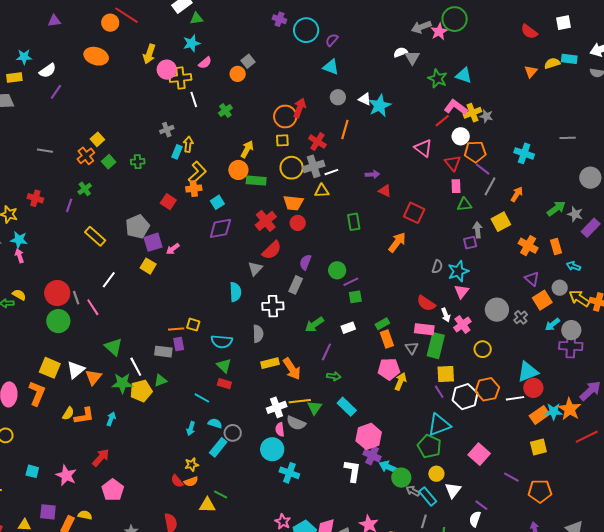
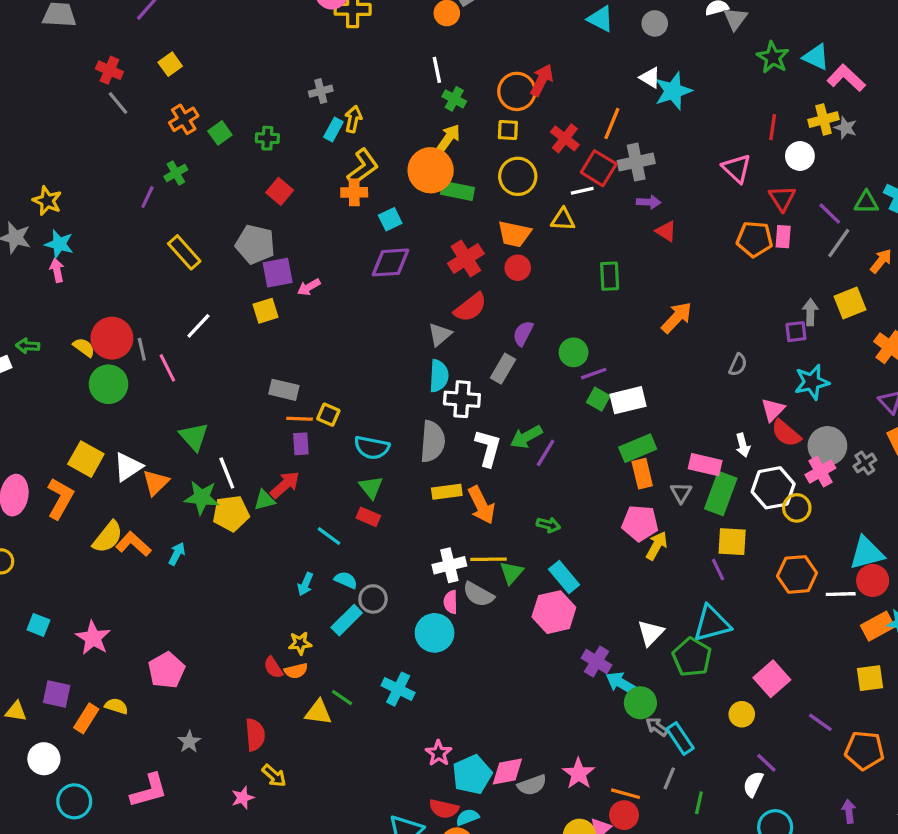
gray circle: (338, 97) -> (655, 23), moved
white line: (194, 99) -> (437, 70), moved
pink L-shape: (456, 107) -> (846, 78), moved
green cross: (225, 111) -> (454, 99), moved, turned -32
red line: (442, 121) -> (773, 127), turned -49
yellow square: (97, 139) -> (170, 64), moved
gray line: (45, 151) -> (118, 103), turned 35
orange pentagon: (475, 152) -> (755, 239), moved
gray cross: (314, 166) -> (636, 162), moved
orange circle: (238, 170) -> (431, 170), size x1.4
red cross: (35, 198) -> (109, 70), moved
red square: (168, 202) -> (280, 191), moved
green triangle: (464, 204) -> (866, 202), moved
red square: (414, 213) -> (599, 168), moved
gray pentagon: (137, 227) -> (255, 244), turned 30
yellow square: (148, 266) -> (265, 311), turned 35
cyan star: (458, 271) -> (812, 382), moved
cyan semicircle: (235, 292) -> (439, 376), moved
yellow semicircle: (19, 295) -> (84, 347), moved
green square: (355, 297) -> (598, 399), turned 32
red semicircle: (426, 303) -> (786, 433), moved
green rectangle: (382, 324) -> (638, 448), size x1.5
pink cross: (462, 324) -> (820, 471), moved
white rectangle: (348, 328) -> (628, 400), moved, size x1.5
gray semicircle: (258, 334) -> (433, 441), size x1.4
gray rectangle: (163, 352) -> (284, 390), moved
purple line: (326, 352) -> (546, 453), moved
white hexagon: (465, 397) -> (773, 488), moved
yellow semicircle: (68, 413) -> (108, 537), size x1.5
orange L-shape: (84, 416) -> (133, 544), turned -135
pink hexagon: (369, 436) -> (554, 612), moved
red arrow: (101, 458) -> (285, 485), moved
white L-shape: (353, 471) -> (488, 448), moved
cyan cross: (289, 473) -> (398, 689), moved
yellow circle: (436, 474) -> (742, 714), moved
white triangle: (453, 490) -> (651, 633), moved

